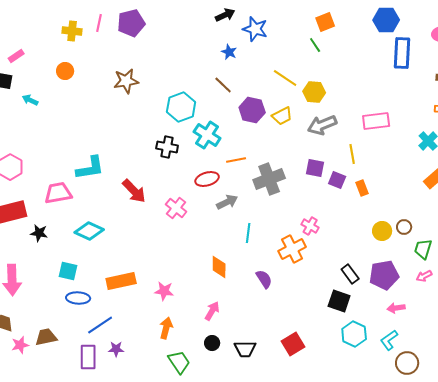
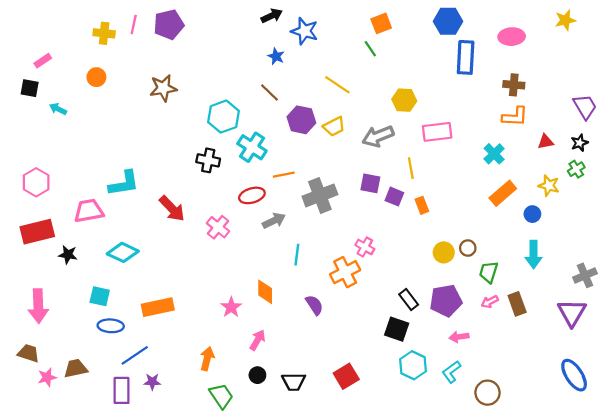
yellow hexagon: (314, 92) -> (404, 100), moved
pink star: (164, 291) -> (231, 307), moved, turned 30
brown circle: (407, 363) -> (488, 393), moved

